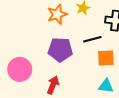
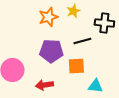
orange square: (106, 58) -> (76, 66), moved
red arrow: (53, 85) -> (44, 85), turned -120

